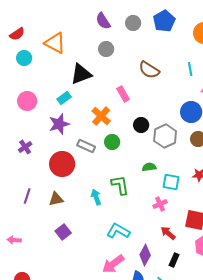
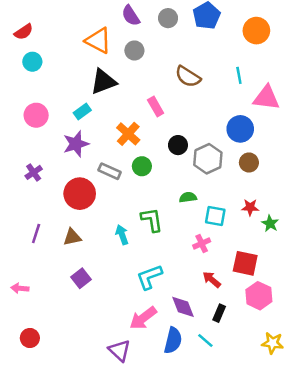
orange triangle: (55, 43) -> (98, 41), moved
cyan L-shape: (118, 231) -> (149, 277), turned -50
purple diamond: (145, 255) -> (183, 307), turned -50

